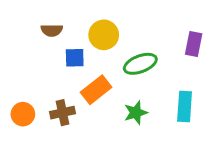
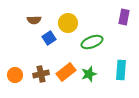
purple rectangle: (194, 44) -> (124, 17), moved
blue square: (75, 58) -> (49, 38), turned -32
orange rectangle: (96, 90) -> (66, 72), moved

